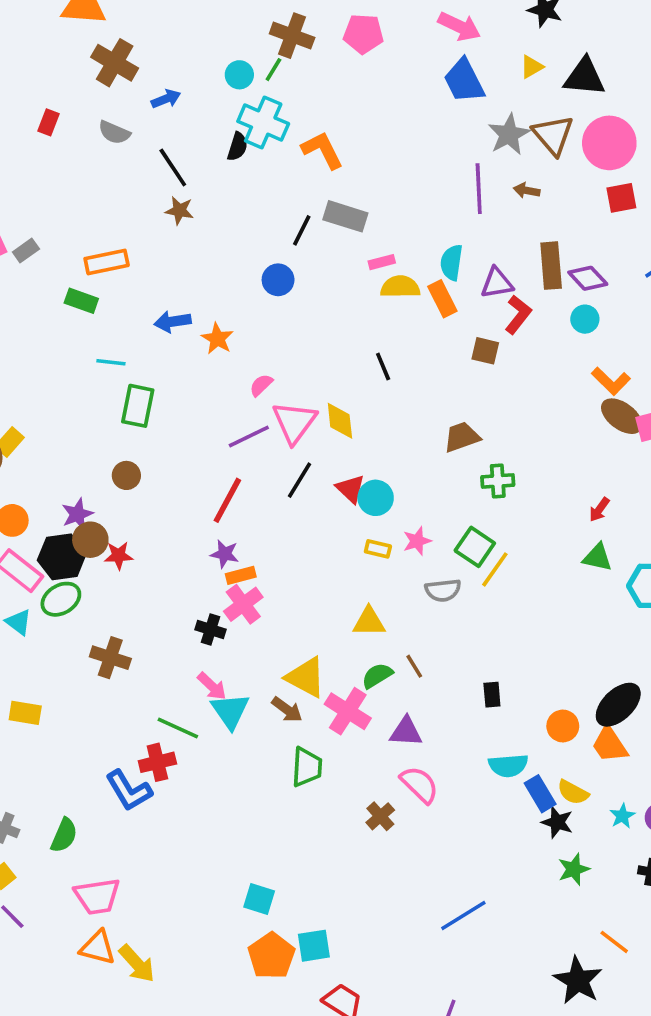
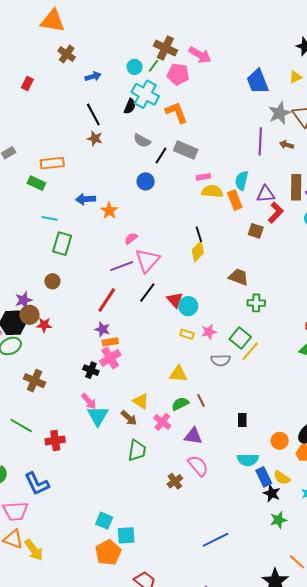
pink arrow: (459, 26) -> (200, 55), moved
pink pentagon: (363, 34) -> (178, 74), moved
brown cross: (115, 63) -> (67, 54), size x0.7
gray semicircle: (114, 132) -> (142, 141), moved
yellow diamond: (340, 421) -> (198, 251), moved, turned 45
brown trapezoid: (462, 437) -> (239, 277), turned 35
yellow triangle: (306, 677) -> (141, 401), size x0.7
pink cross: (348, 711) -> (162, 422), size x0.7
green line: (178, 728) -> (21, 426), moved
blue L-shape: (129, 791) -> (37, 484), moved
cyan square: (314, 946) -> (126, 535), moved

